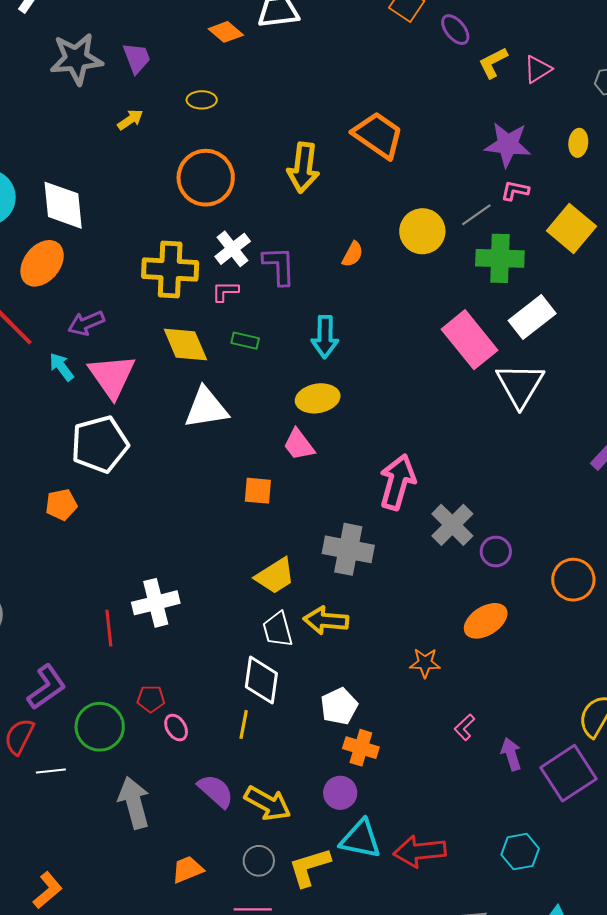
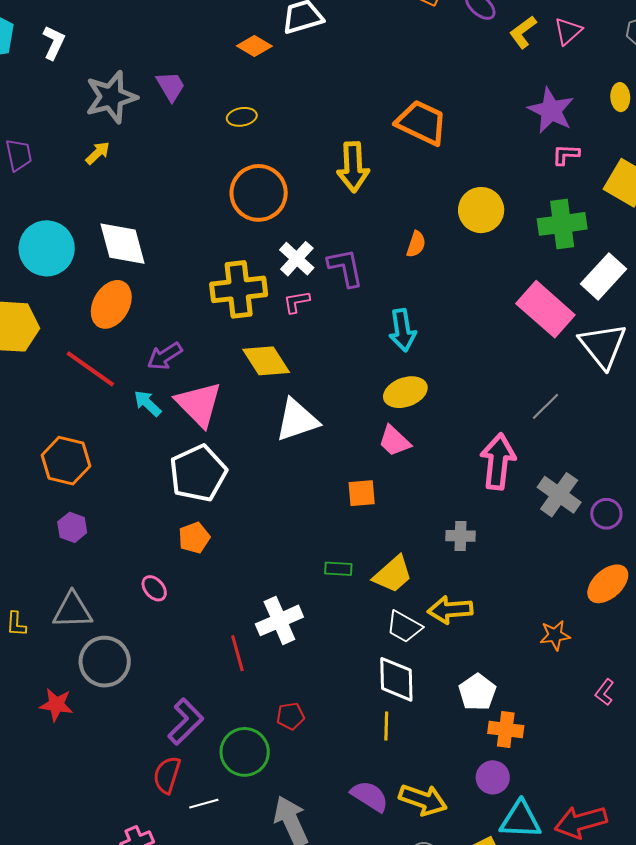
yellow arrow: (130, 120) -> (98, 153), moved
purple star: (508, 145) -> (551, 110), turned 30
gray line: (476, 215) -> (546, 406), moved
green rectangle: (245, 341) -> (338, 569), moved
orange pentagon: (61, 505) -> (194, 538), moved
gray cross: (348, 549) -> (461, 536), size x0.6
white trapezoid: (278, 629) -> (404, 627), turned -36
pink ellipse: (176, 728) -> (154, 588), moved

